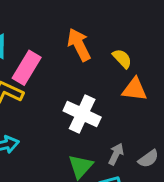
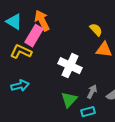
orange arrow: (79, 45) -> (42, 21), moved

